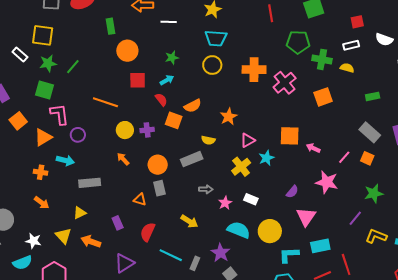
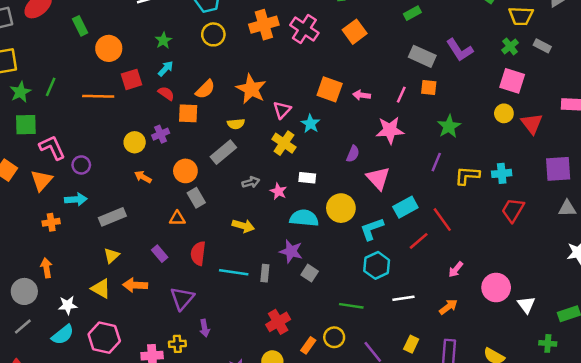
orange line: (105, 102) -> (98, 96), moved
orange star: (229, 117) -> (251, 89), size x1.4
orange square: (290, 136) -> (330, 89), turned 35
orange arrow: (42, 203) -> (46, 268), moved, turned -119

